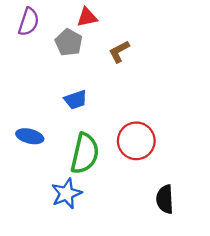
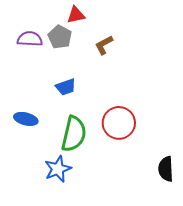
purple semicircle: (29, 22) -> (30, 39), moved, turned -105
black semicircle: (165, 199) -> (166, 169), moved

